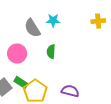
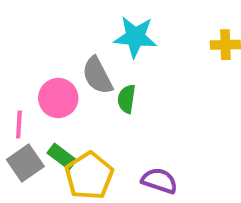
cyan star: (53, 20) -> (135, 37), size x1.5
gray semicircle: (32, 28) -> (97, 76), moved

